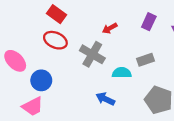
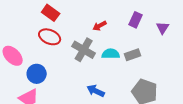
cyan semicircle: (122, 73) -> (111, 54), moved

